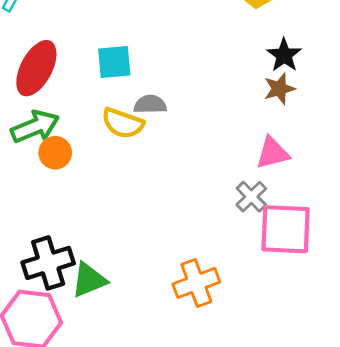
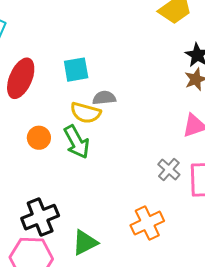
green arrow: (35, 127) -> (77, 142), moved, turned 88
gray cross: (251, 197) -> (169, 170), moved
green triangle: (89, 280) -> (85, 243), moved

